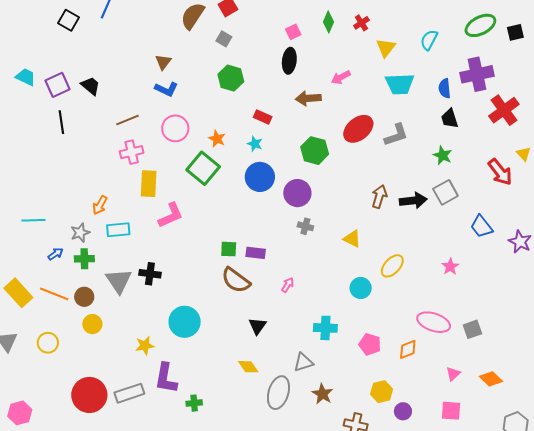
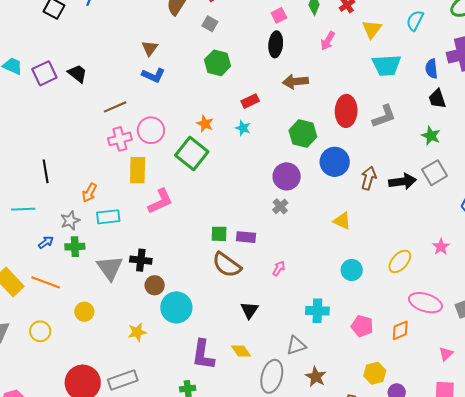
pink arrow: (341, 77) -> (328, 41), moved, turned -30
red rectangle: (263, 117) -> (250, 101), turned -48
black line: (61, 122) -> (46, 171), moved
pink circle: (175, 128) -> (151, 130), moved
red ellipse: (358, 129) -> (346, 111), turned -48
blue circle: (260, 177) -> (335, 162), moved
gray cross: (305, 226) -> (280, 206), moved, turned 35
yellow ellipse: (392, 266) -> (400, 261), moved
brown circle: (84, 297) -> (155, 285), moved
purple L-shape: (166, 378) -> (203, 355), moved

